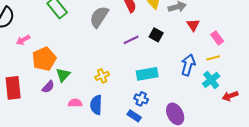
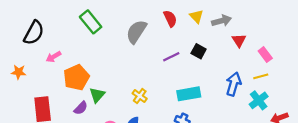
yellow cross: (102, 76) -> (140, 96), turned -32

